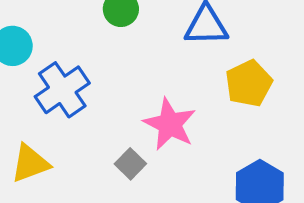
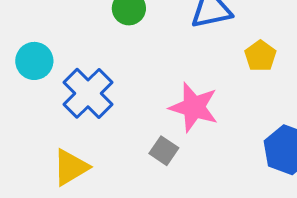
yellow pentagon: (249, 83) -> (260, 56), size x0.7

